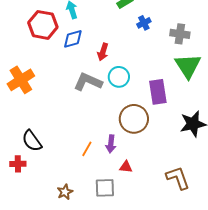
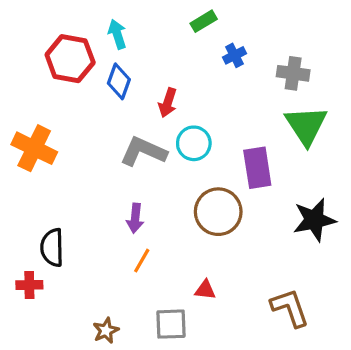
blue diamond: (73, 39) -> (119, 81), turned -55
orange cross: (21, 80) -> (34, 148), turned -32
black semicircle: (32, 141) -> (52, 248), turned 35
purple arrow: (111, 144) -> (135, 218), moved

